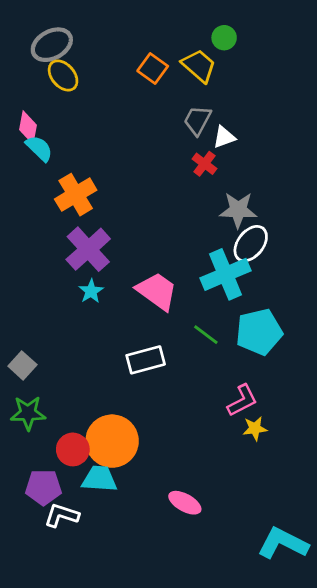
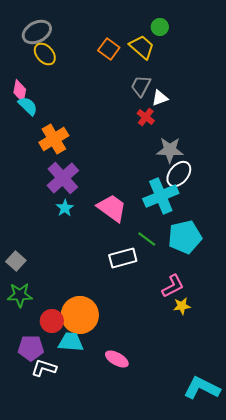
white rectangle: (146, 360) -> (123, 258), moved
pink ellipse: (185, 503) -> (117, 359), moved

